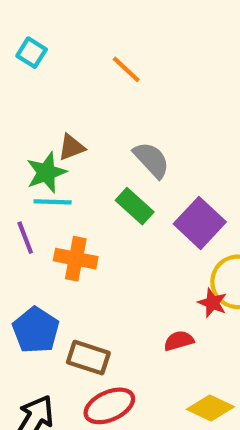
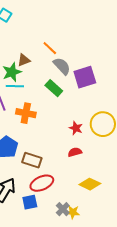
orange line: (126, 69) -> (50, 48), moved
purple square: (200, 223) -> (85, 77), moved, turned 30
red star: (212, 303) -> (76, 128), moved

